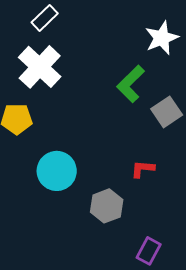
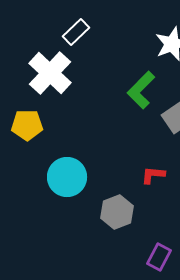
white rectangle: (45, 18) -> (76, 32), moved

